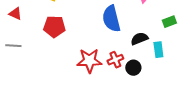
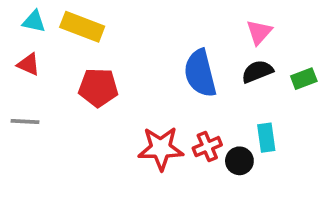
black semicircle: (139, 39) -> (257, 71), moved
cyan rectangle: (158, 50) -> (266, 138), moved

